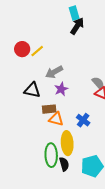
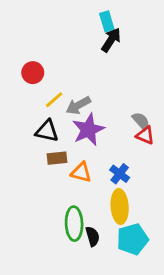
yellow line: (37, 51) -> (54, 100), moved
purple star: (61, 89) -> (88, 130), size x1.6
brown rectangle: (49, 109) -> (57, 158), moved
yellow ellipse: (67, 143) -> (120, 206), moved

